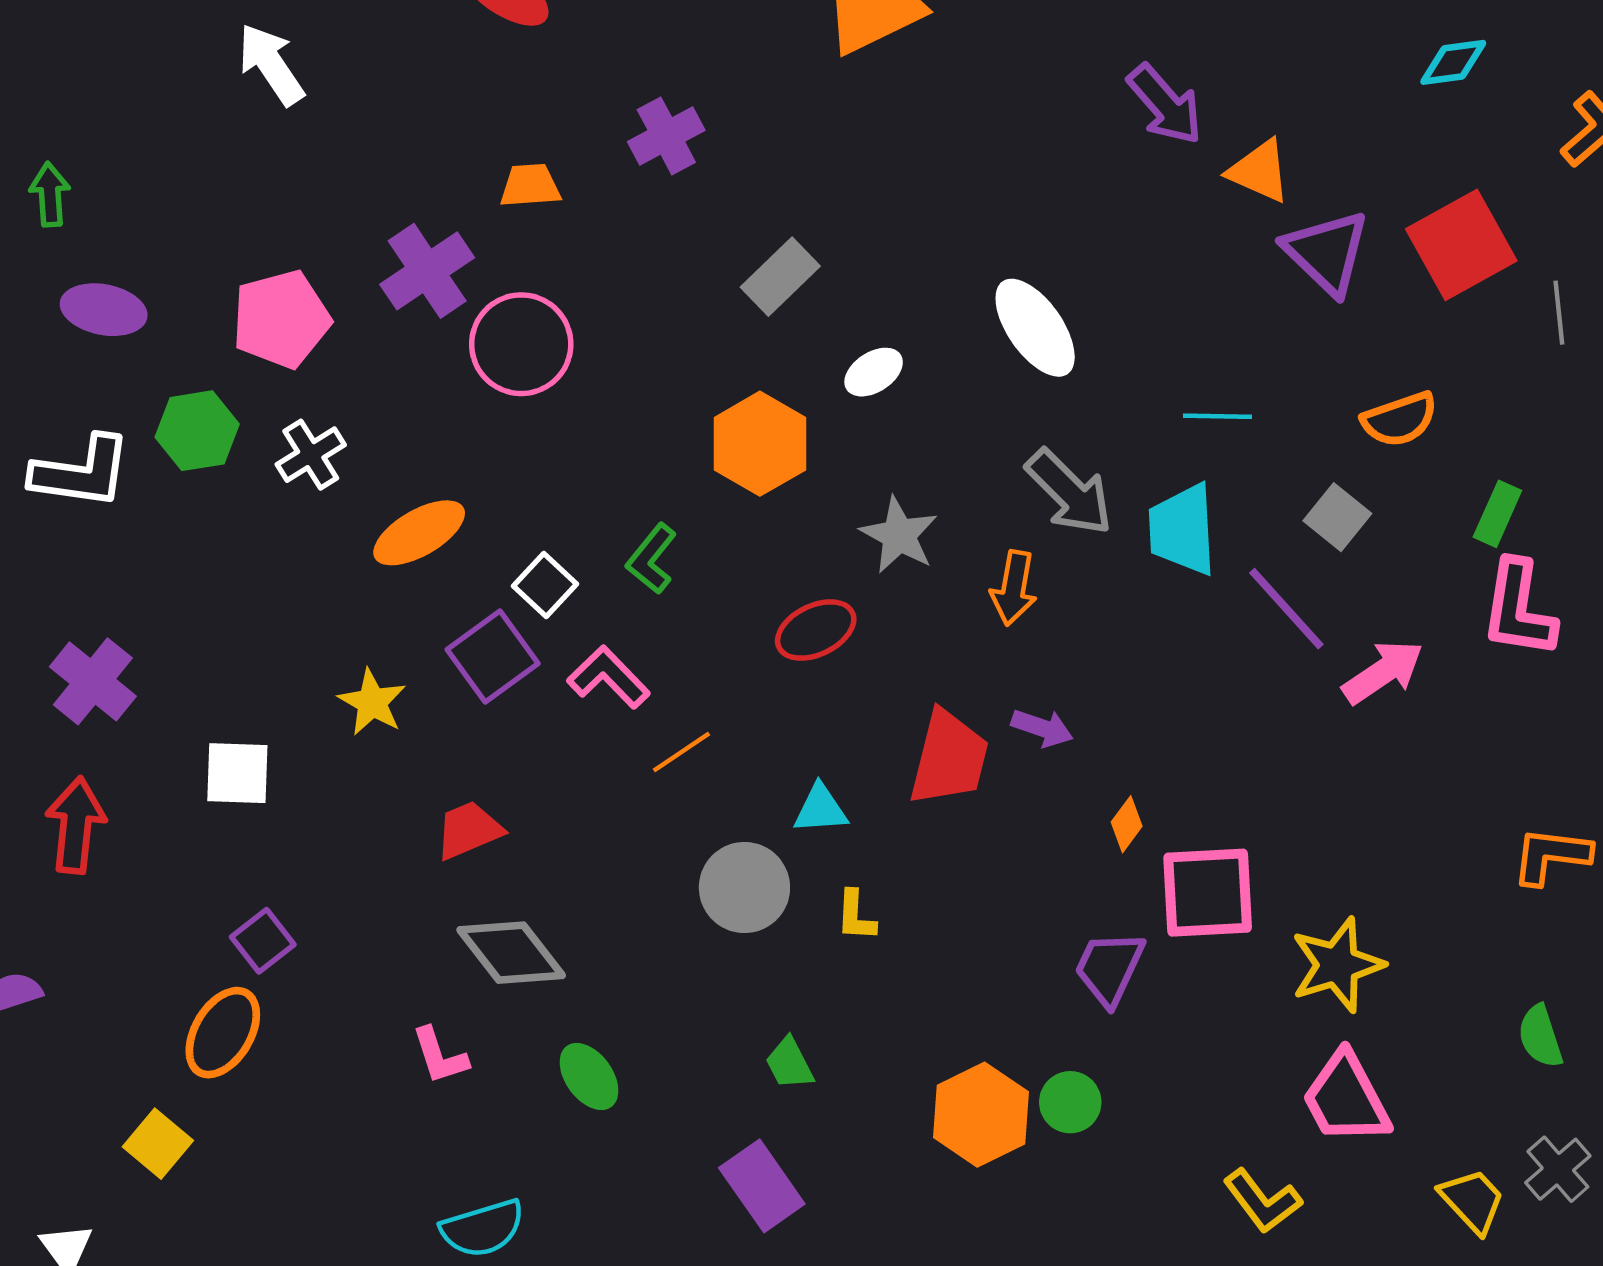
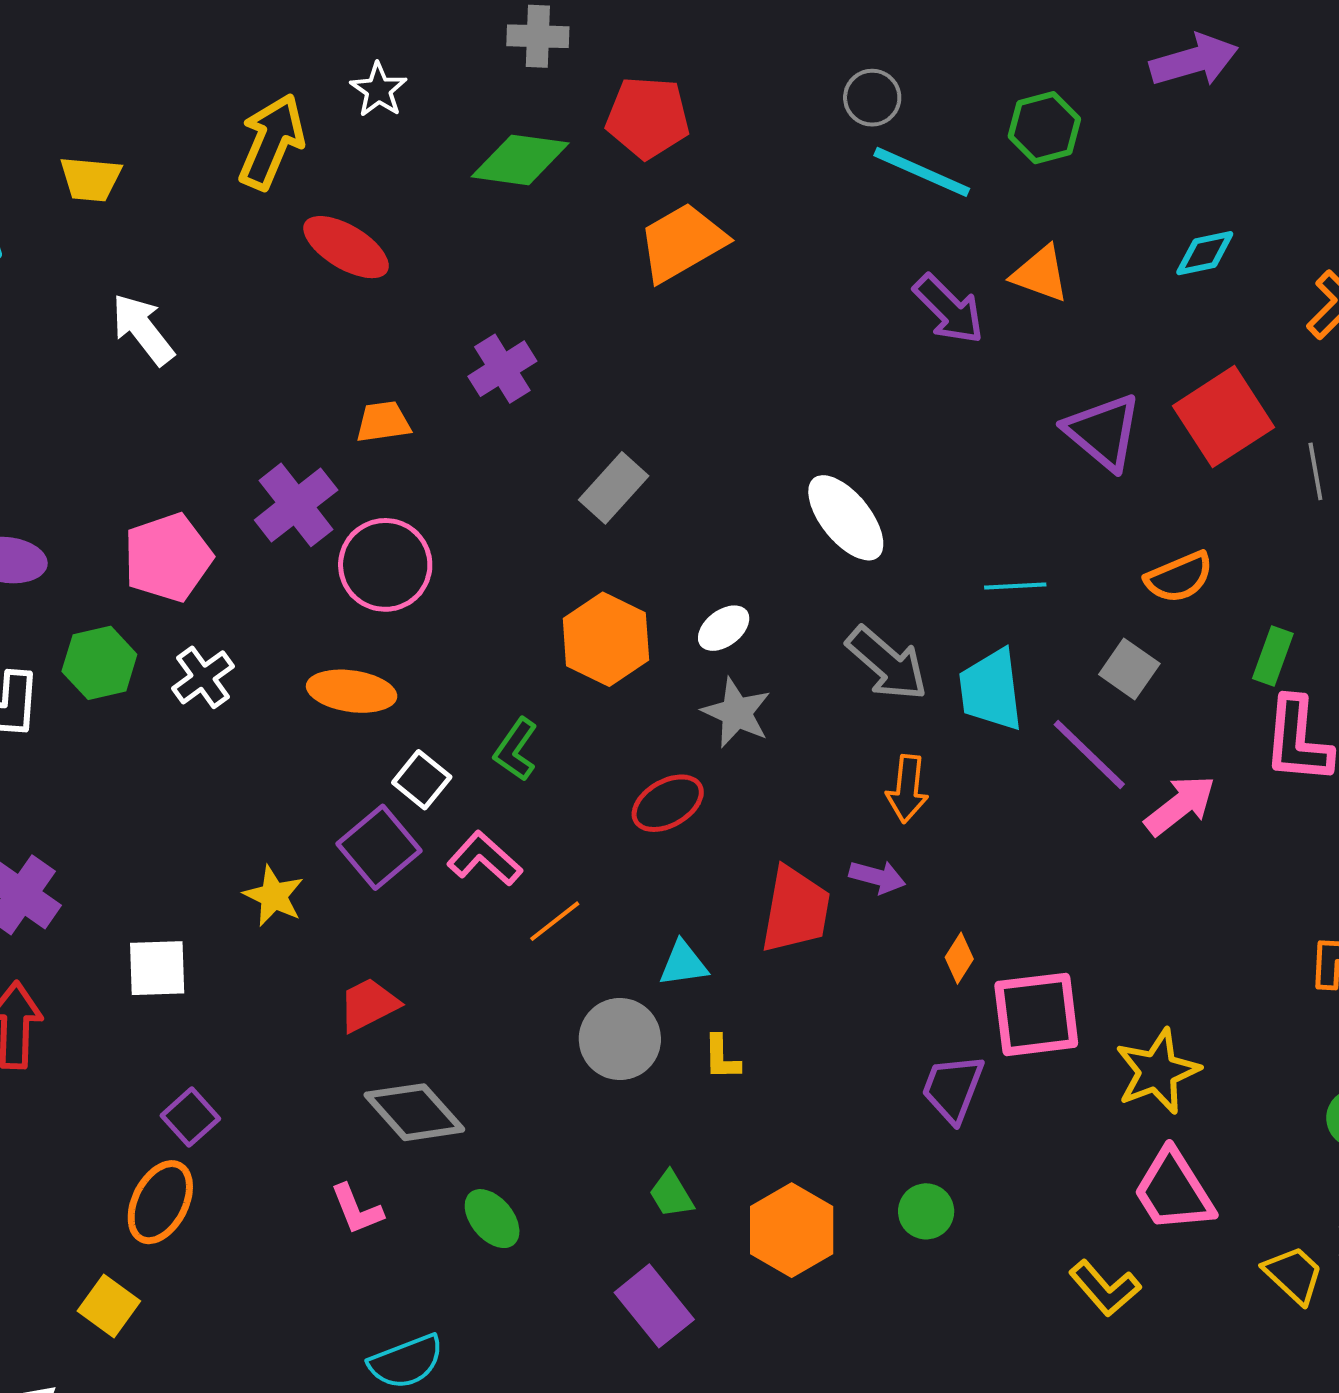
orange triangle: (1259, 171) -> (1040, 274), moved
white ellipse: (874, 372) -> (724, 628), moved
orange ellipse: (419, 533) -> (352, 691), moved, turned 42
orange arrow: (1014, 588) -> (907, 789), moved
orange hexagon: (981, 1115) -> (792, 1230), moved

